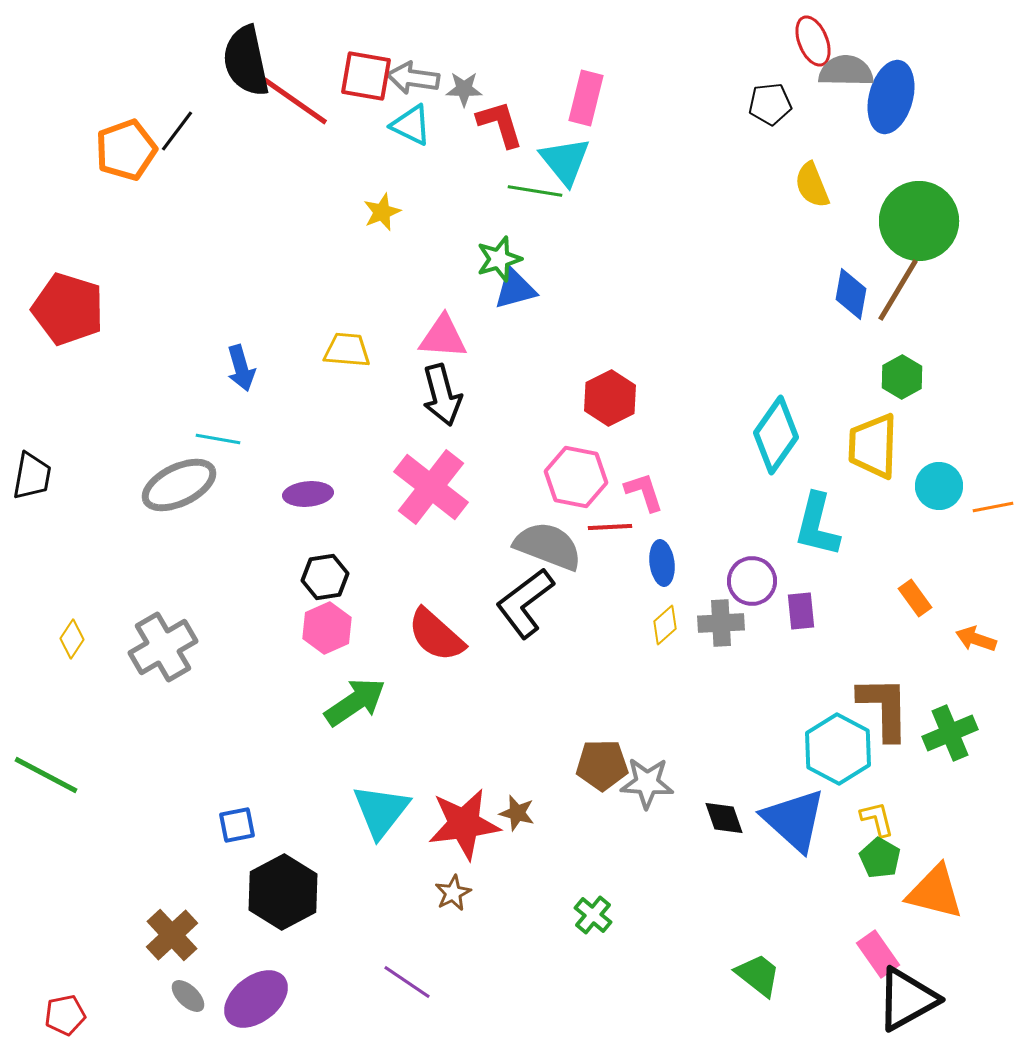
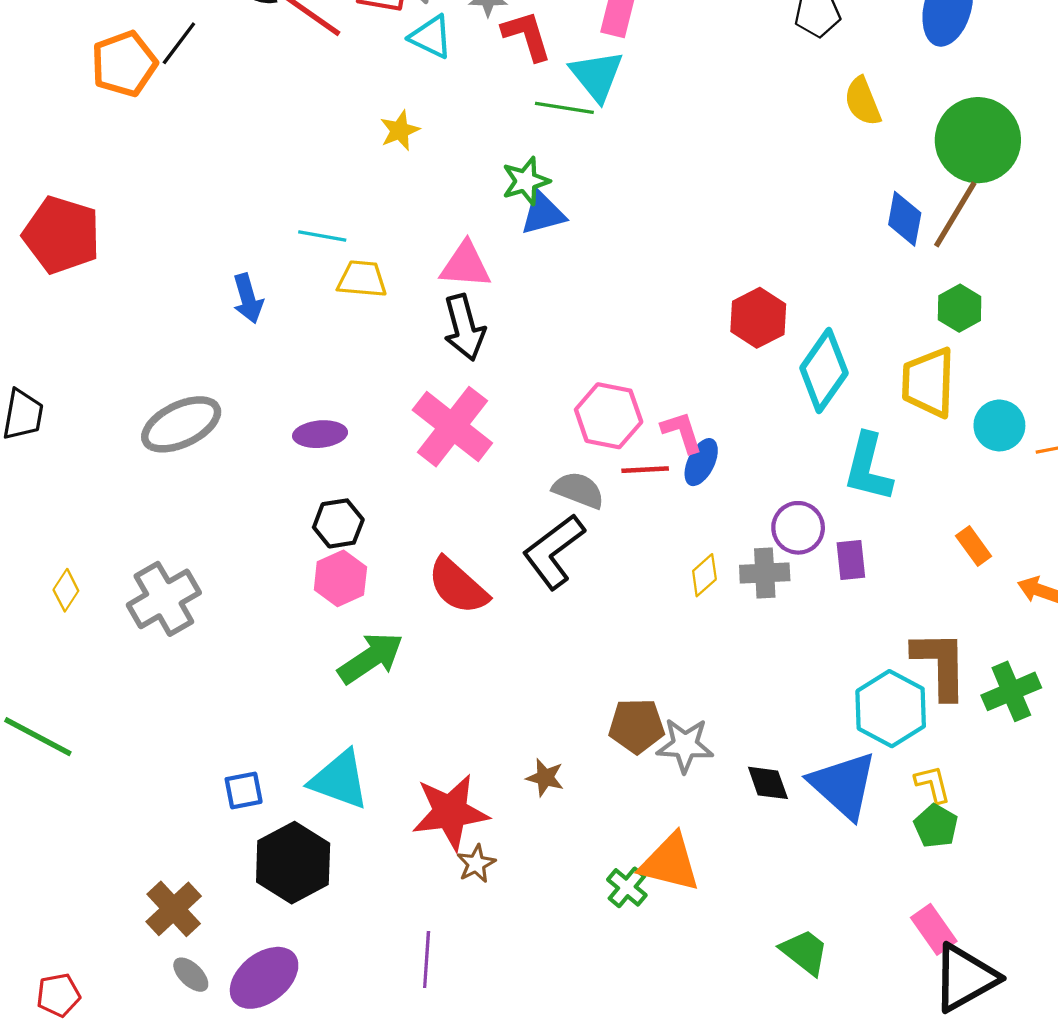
red hexagon: (610, 398) -> (758, 318), moved
cyan line: (218, 439) -> (322, 236), moved
gray semicircle: (548, 546) -> (578, 490), size x0.7
blue ellipse: (662, 563) -> (701, 462), moved, turned 33
cyan triangle: (381, 811) -> (339, 780), moved, turned -48
red star: (464, 824) -> (450, 812), moved
orange triangle: (935, 892) -> (670, 863), moved
purple line: (407, 982) -> (427, 960), turned 60

